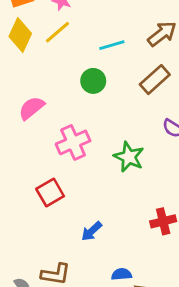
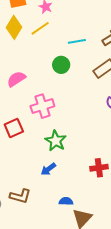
green star: (129, 157) -> (56, 141), moved
red square: (50, 193) -> (14, 128), moved

